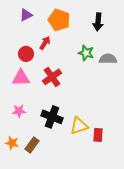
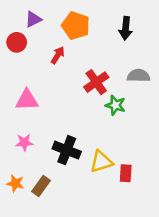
green star: (86, 53) -> (115, 105), moved
red circle: (26, 54) -> (17, 42), moved
red cross: (52, 77) -> (96, 82), moved

